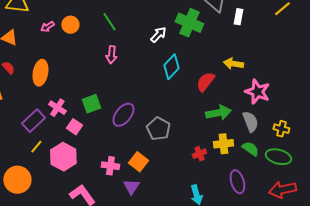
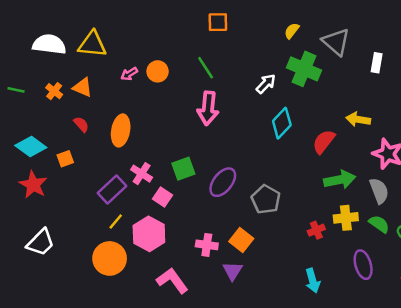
white rectangle: (238, 17) -> (377, 63), moved
pink arrow: (111, 55) -> (208, 108), size x1.5
orange circle: (17, 180) -> (110, 258), moved

